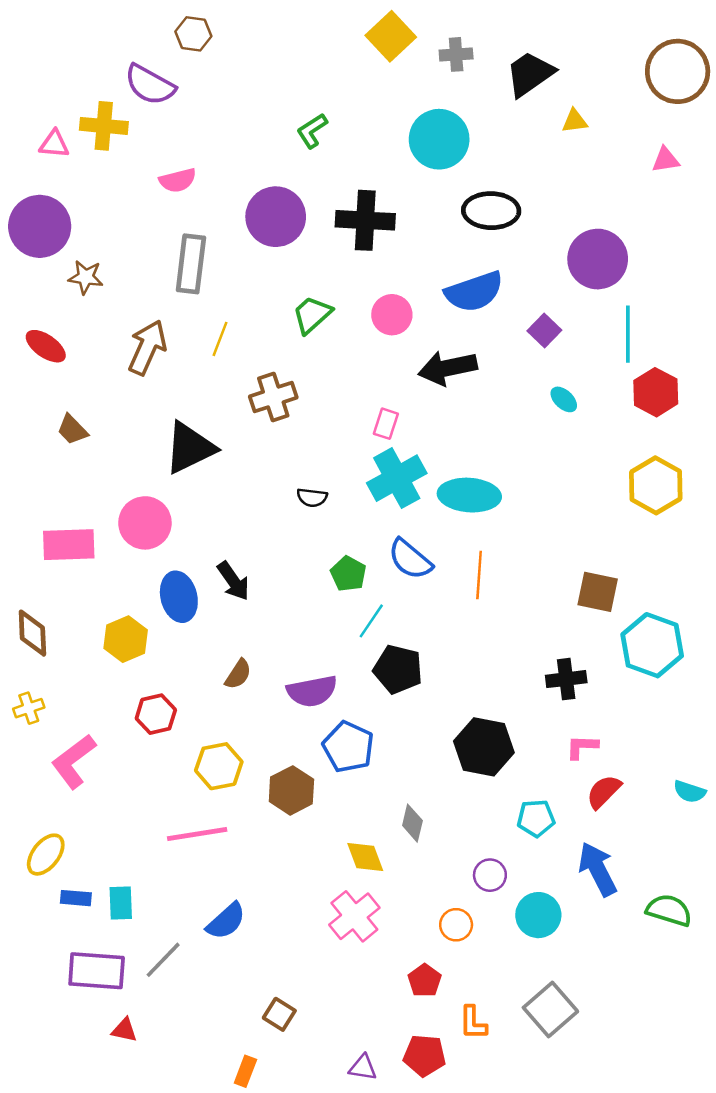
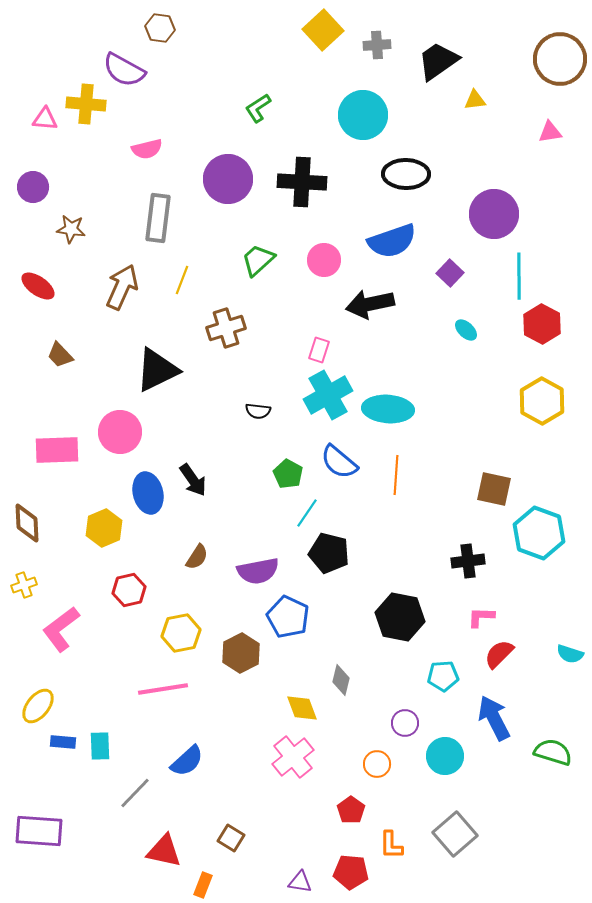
purple circle: (40, 226) -> (33, 187), size x0.6
purple rectangle: (97, 971) -> (39, 831), moved
red triangle: (124, 1030) -> (164, 851), moved, size x1.6

